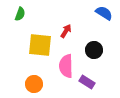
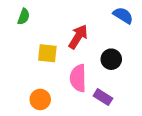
red arrow: (66, 31) -> (78, 37), size x1.5
yellow square: (40, 45) -> (47, 53), size x0.7

